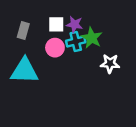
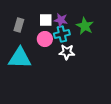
green star: (92, 38) -> (85, 26), moved
white star: (110, 64) -> (67, 52), moved

